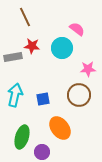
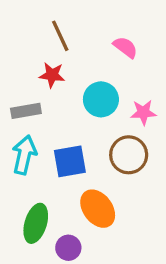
brown line: (25, 17) -> (60, 36), moved
cyan circle: (62, 48) -> (101, 99), moved
gray rectangle: (13, 57) -> (26, 111), moved
blue square: (43, 99) -> (70, 161), size x1.5

